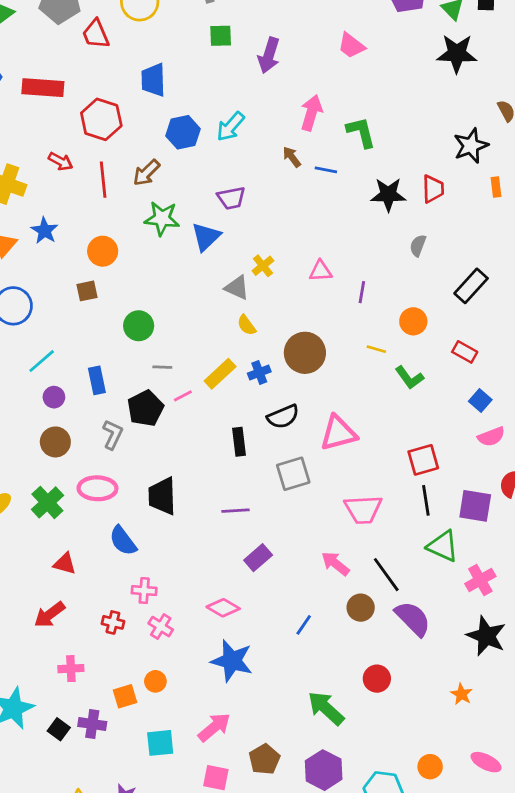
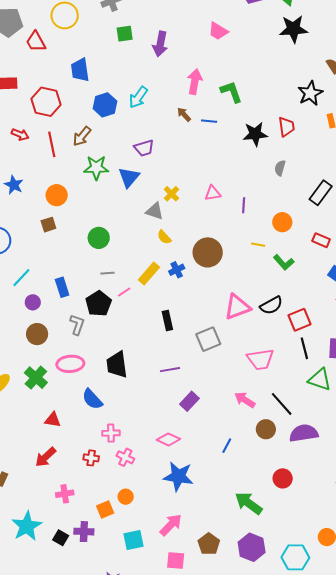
green circle: (139, 326) -> (99, 238), moved
black semicircle: (283, 417) -> (271, 305), moved
purple semicircle: (413, 619) -> (304, 433), turned -48

